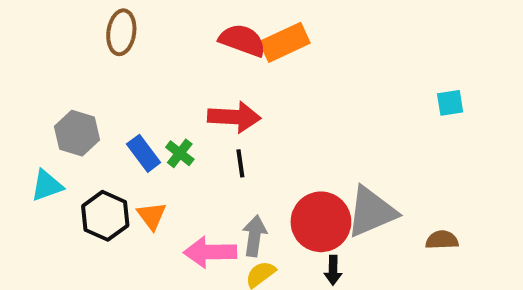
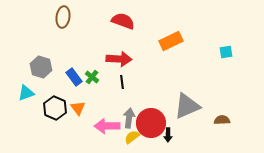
orange rectangle: (285, 42) -> (171, 41), moved
red circle: (321, 222) -> (151, 123), moved

